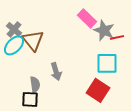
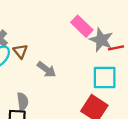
brown triangle: (33, 40) -> (20, 51), size x0.6
gray arrow: (56, 71) -> (47, 69), moved, turned -36

